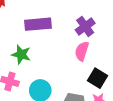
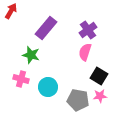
purple rectangle: (38, 24) -> (46, 28), turned -45

